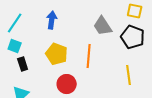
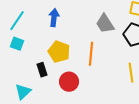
black rectangle: (23, 64) -> (42, 70), moved

